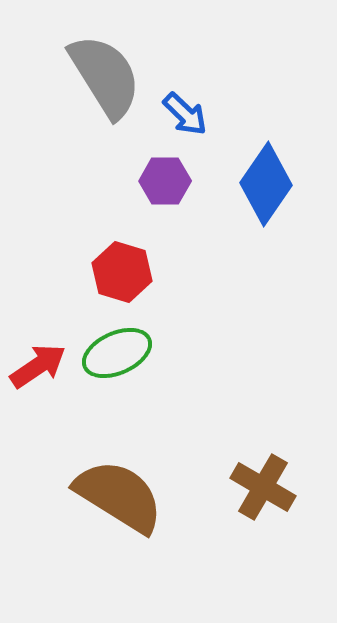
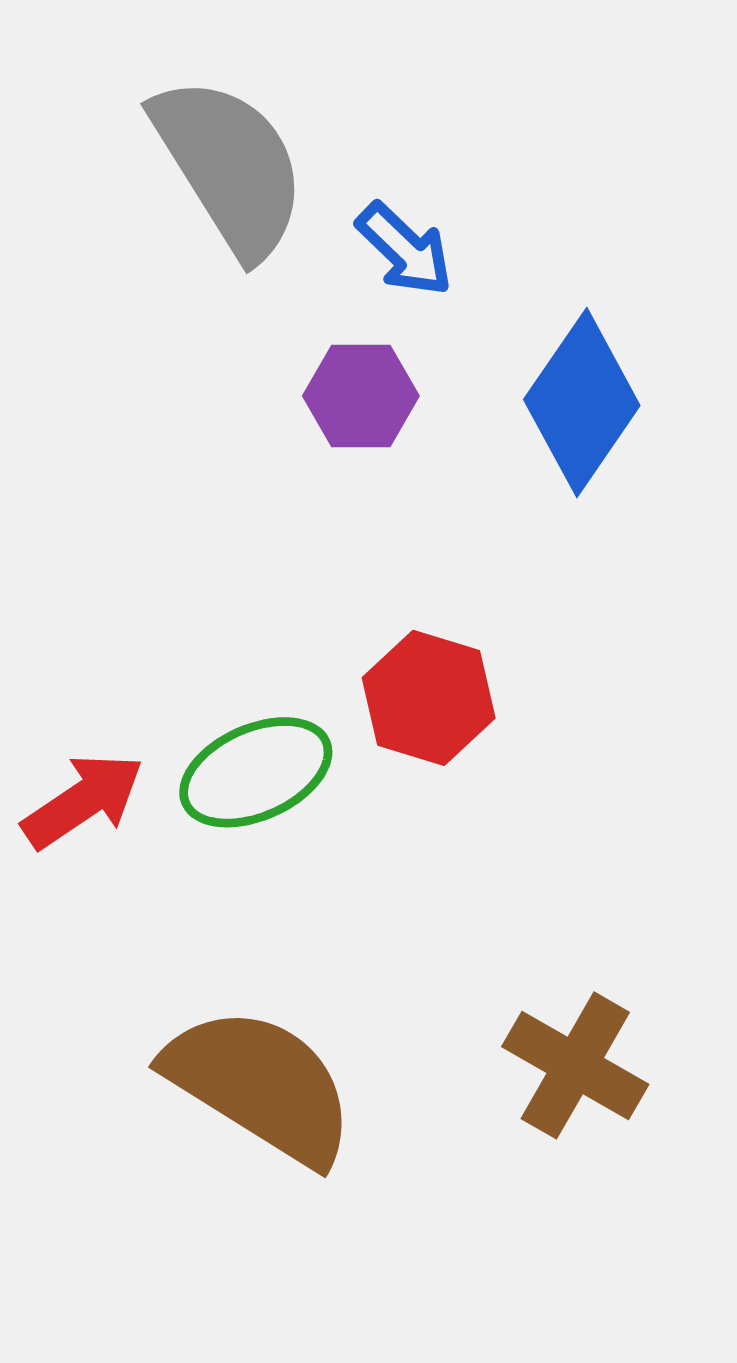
red hexagon: (122, 272) -> (429, 698), moved

